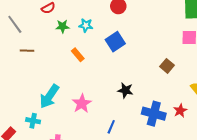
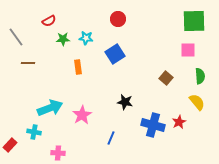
orange rectangle: (78, 55) -> (78, 67), turned 32
cyan arrow: (49, 96) -> (50, 108), turned -145

